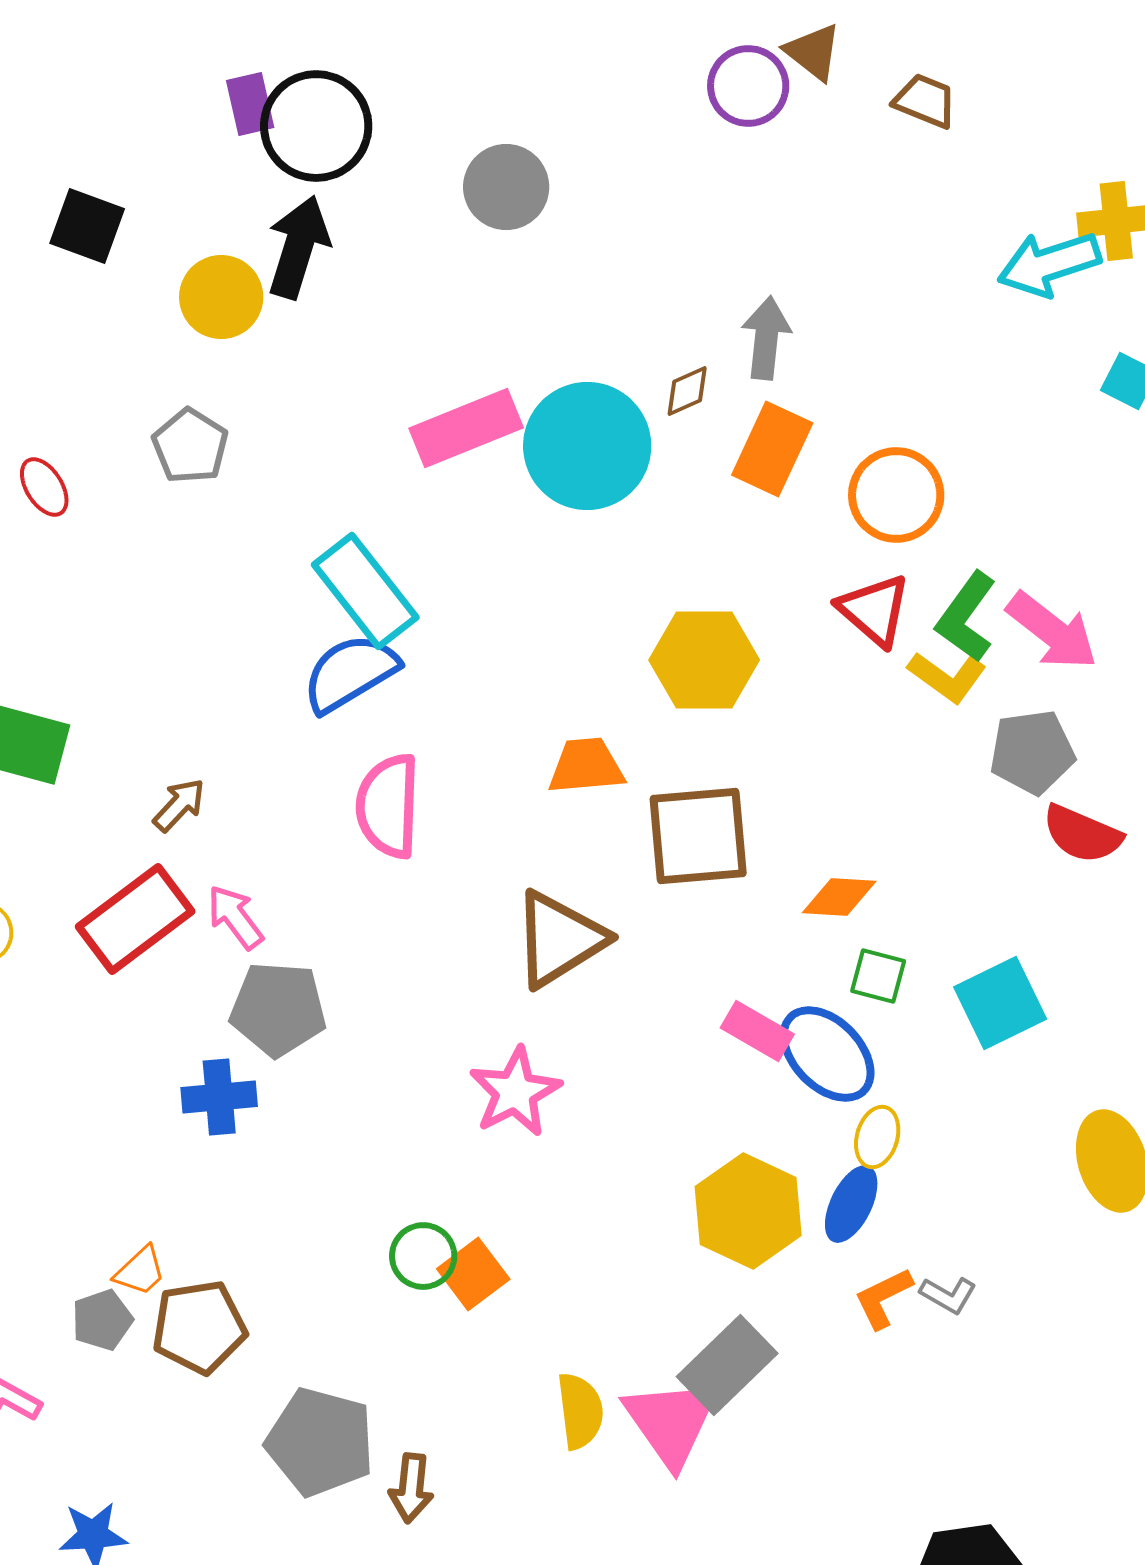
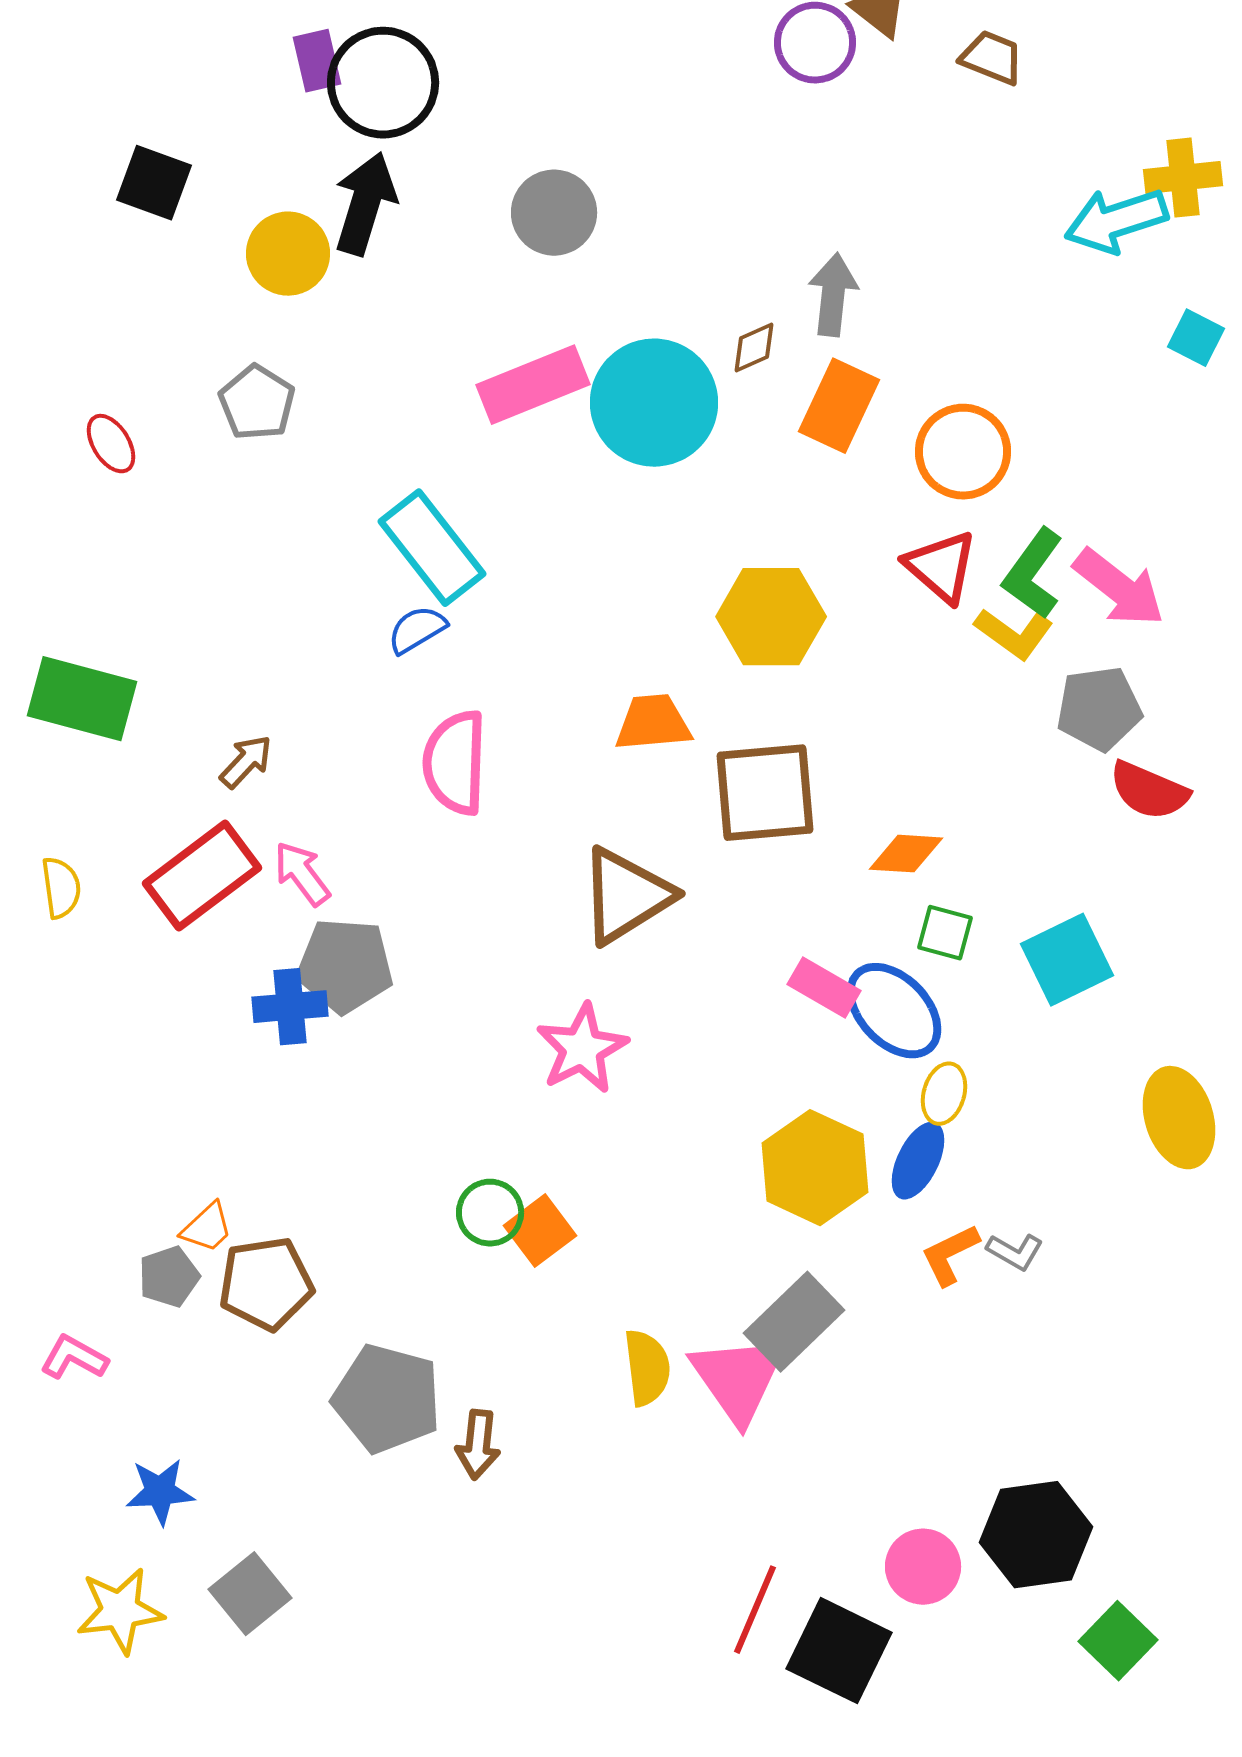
gray circle: (506, 187) -> (554, 213), moved
blue semicircle: (350, 673) -> (417, 630), size x0.6
blue cross: (219, 1097) -> (290, 1007), moved

